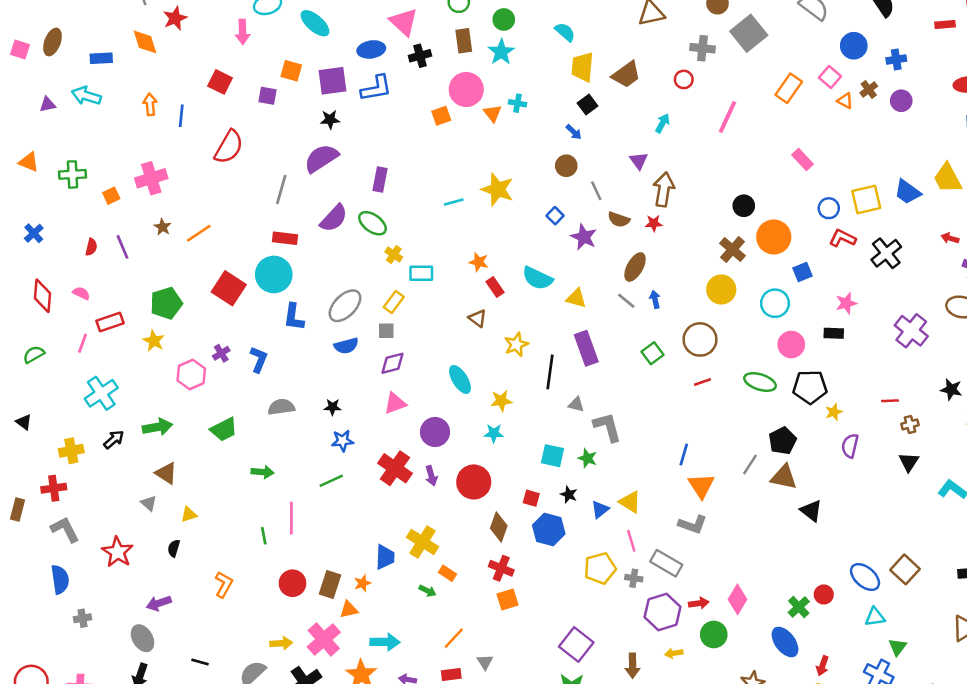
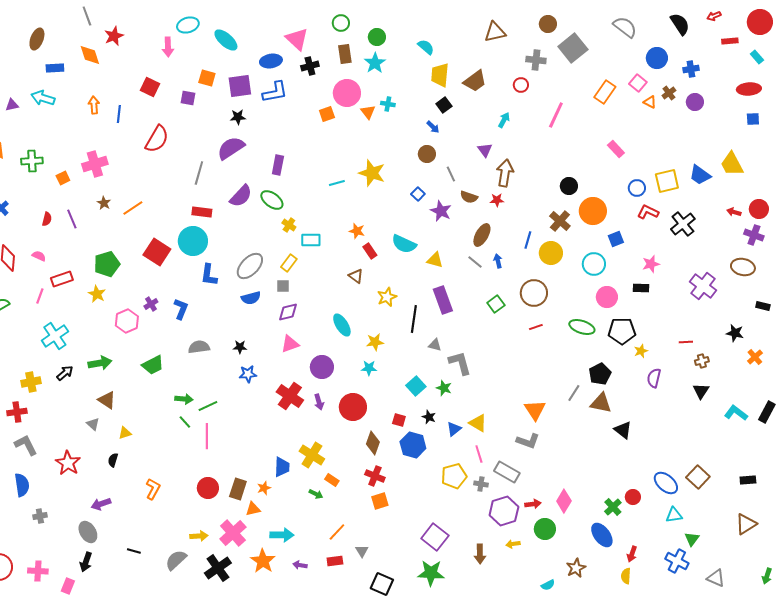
brown ellipse: (52, 42) -> (37, 39), moved
blue line: (684, 454) -> (528, 240), moved
cyan square: (552, 456) -> (416, 386), turned 36
green line: (331, 481) -> (208, 406), moved
green line: (264, 536) -> (185, 422), moved, turned -32

